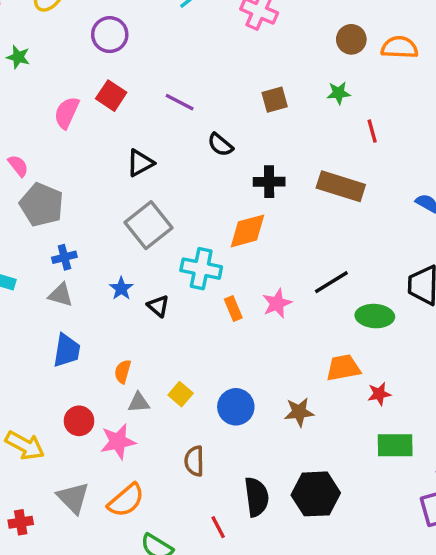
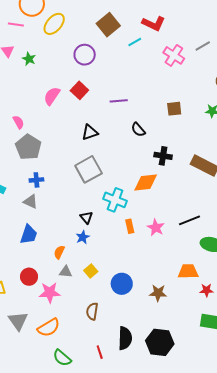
purple line: (180, 102) -> (119, 101), turned -42
blue star: (121, 288) -> (83, 237), moved
pink star: (277, 303) -> (156, 228), turned -30

